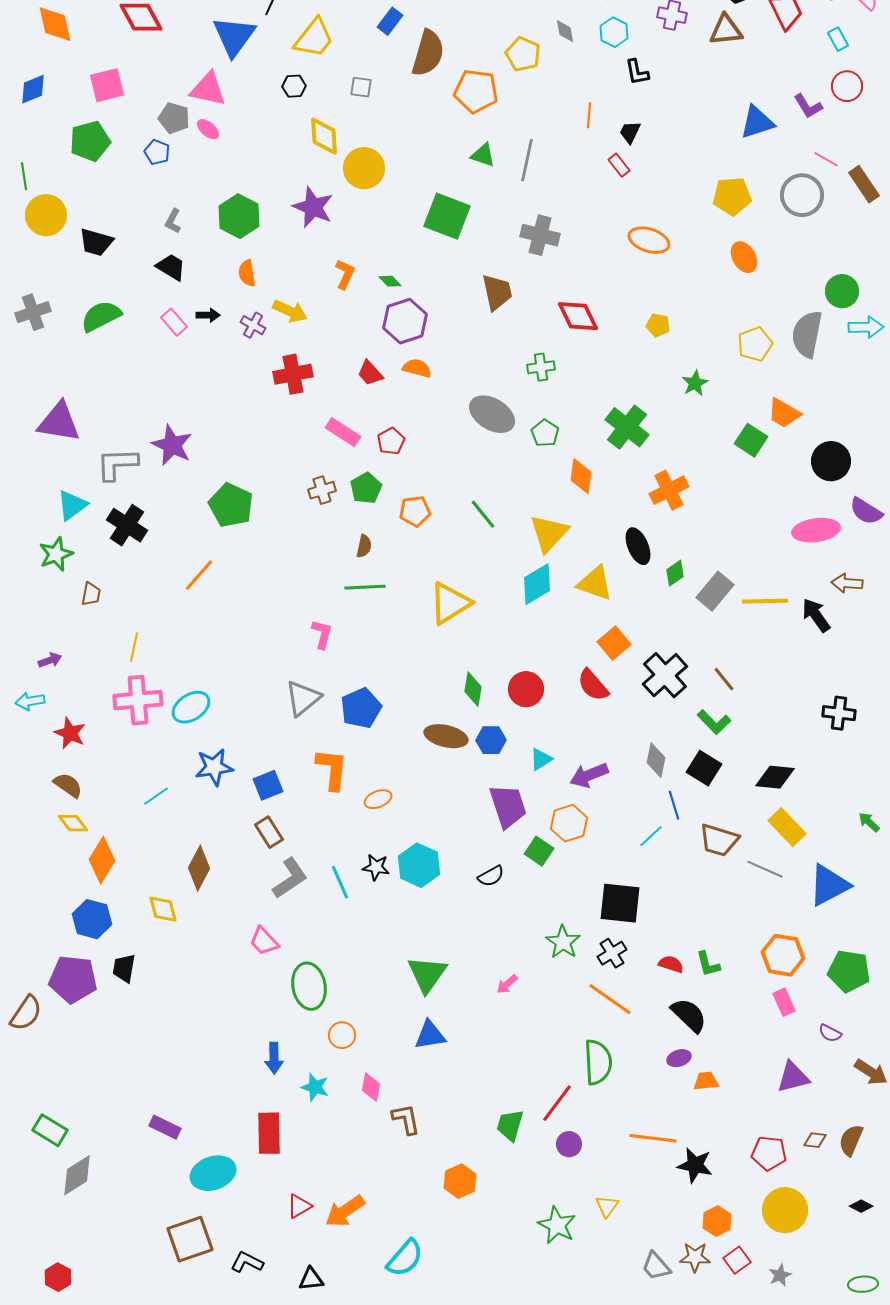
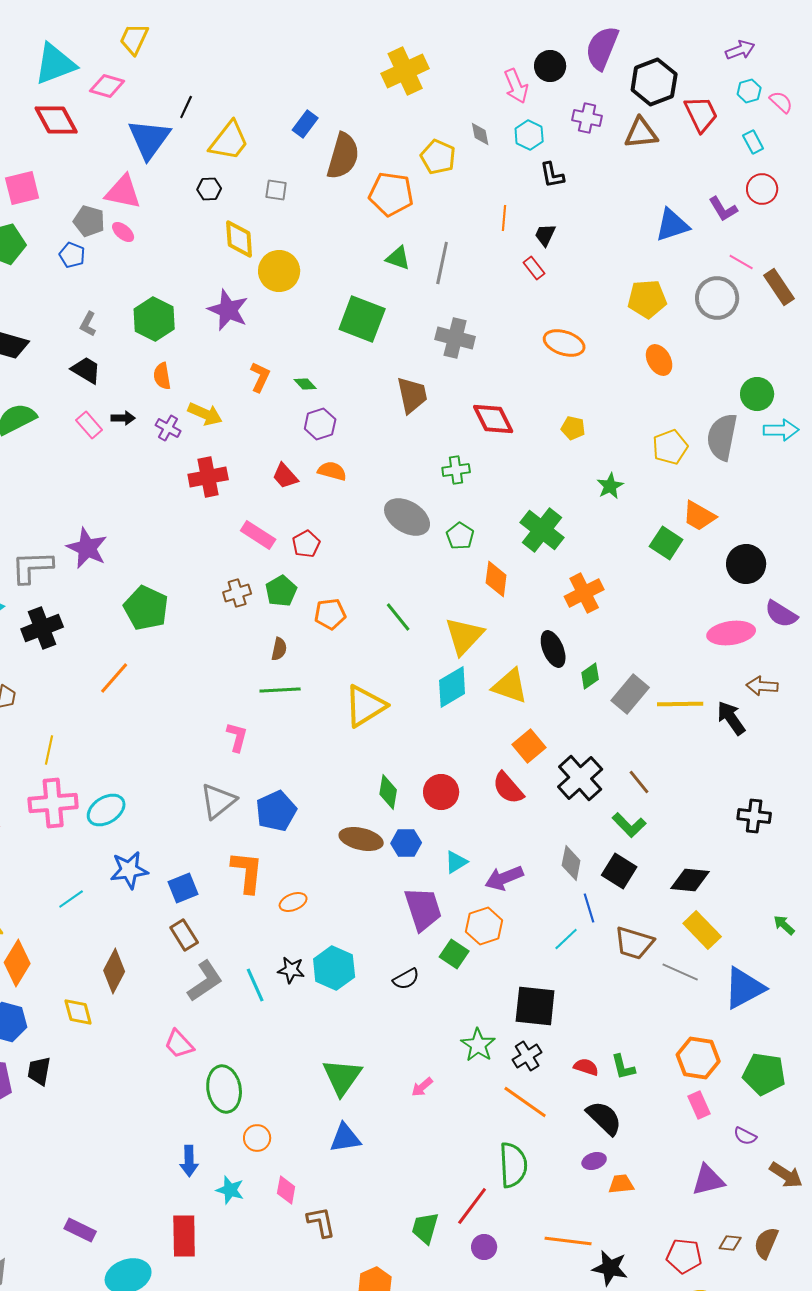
purple hexagon: (405, 321) -> (320, 424), size x0.7
black cross: (127, 525) -> (42, 628), turned 36

